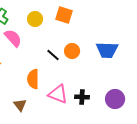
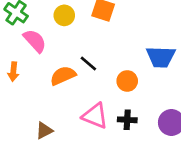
orange circle: (72, 51) -> (127, 81), moved
orange semicircle: (33, 79) -> (63, 76), moved, turned 66
brown triangle: (20, 105) -> (44, 131), turned 40

